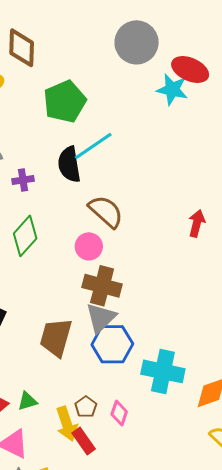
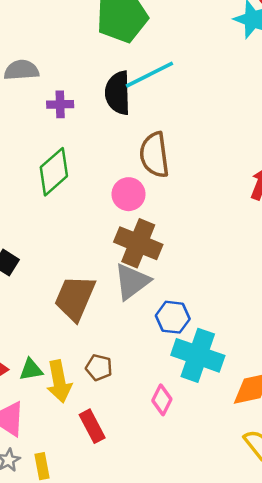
brown semicircle: (106, 211) -> (154, 155), turned -147
blue hexagon: (112, 344) -> (173, 317), moved, size x0.7
brown pentagon: (86, 407) -> (99, 367), moved, turned -30
pink diamond: (119, 413) -> (162, 400), moved
yellow arrow: (67, 424) -> (59, 381), moved

